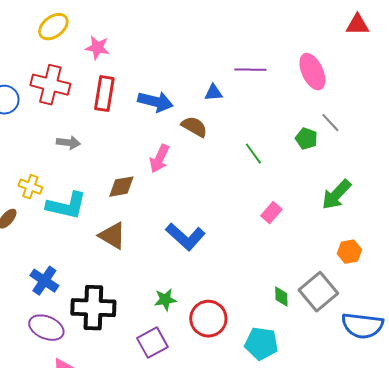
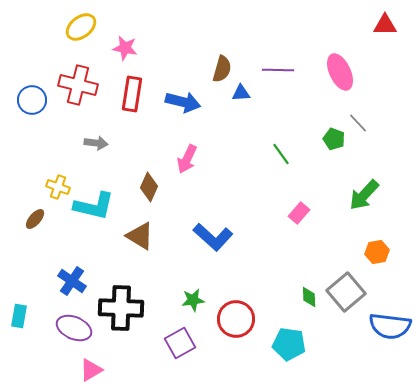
brown semicircle: (194, 127) -> (222, 69), moved, turned 76
brown diamond: (121, 187) -> (149, 187), turned -56

